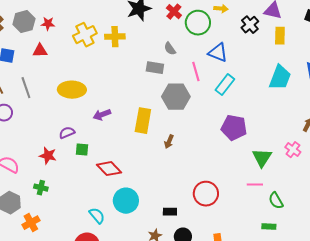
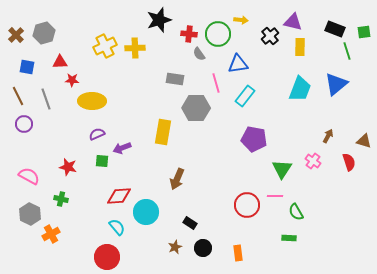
red cross: (174, 12) -> (189, 34), moved, turned -35
red star: (48, 24) -> (72, 80), moved
gray semicircle: (170, 49) -> (199, 54), moved
blue triangle: (218, 53) -> (238, 64), turned -30
purple arrow: (102, 115) -> (122, 148), moved
purple semicircle: (67, 133) -> (97, 134), moved
brown arrow: (169, 142) -> (177, 179), moved, size x1.5
red diamond: (109, 169) -> (119, 196), moved, turned -50
red circle: (206, 194) -> (247, 205), moved
black rectangle: (170, 212) -> (190, 223), turned 32

